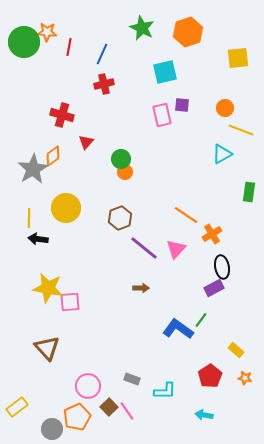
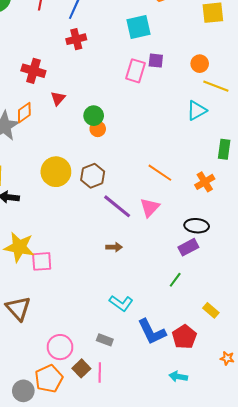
pink rectangle: (162, 115) -> (135, 71), turned 30
yellow circle: (66, 208) -> (56, 172), moved
orange cross: (212, 234) -> (205, 182), moved
black ellipse: (222, 267) -> (197, 226), turned -75
blue L-shape: (178, 329) -> (152, 332), moved, turned -152
orange star: (245, 378) -> (227, 358), moved
cyan L-shape: (165, 391) -> (121, 303), moved, turned 35
pink line: (127, 411) -> (100, 373), turned 36

